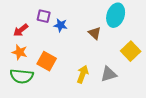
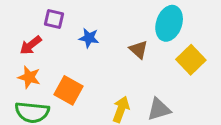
purple square: (44, 16) -> (54, 19), moved
yellow square: (131, 51) -> (191, 60), moved

